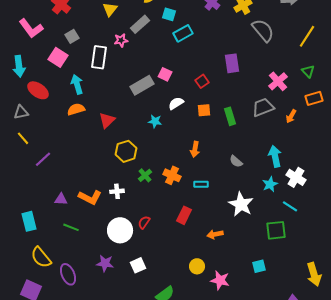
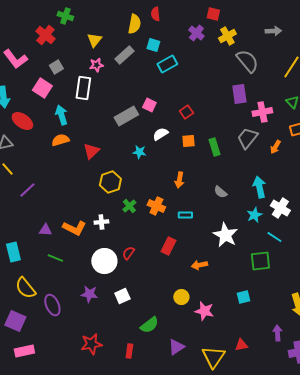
pink star: (121, 40) -> (96, 65), moved
purple rectangle: (232, 63) -> (239, 94), moved
pink cross: (278, 81) -> (262, 112), turned 30
gray trapezoid: (263, 107) -> (247, 138), turned -30

